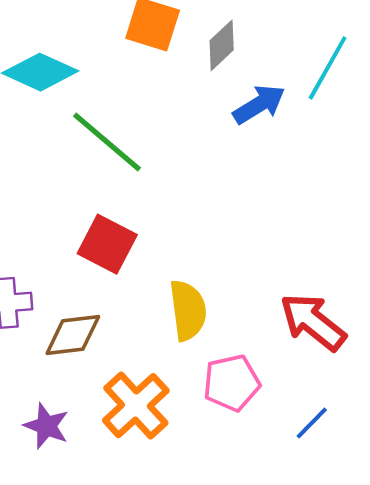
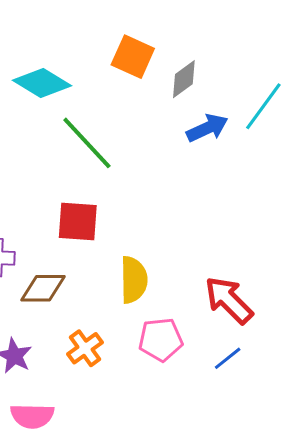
red square: (107, 244) -> (78, 221), turned -30
orange cross: (136, 406) -> (85, 348), size x0.7
blue line: (312, 423) -> (228, 358), moved

